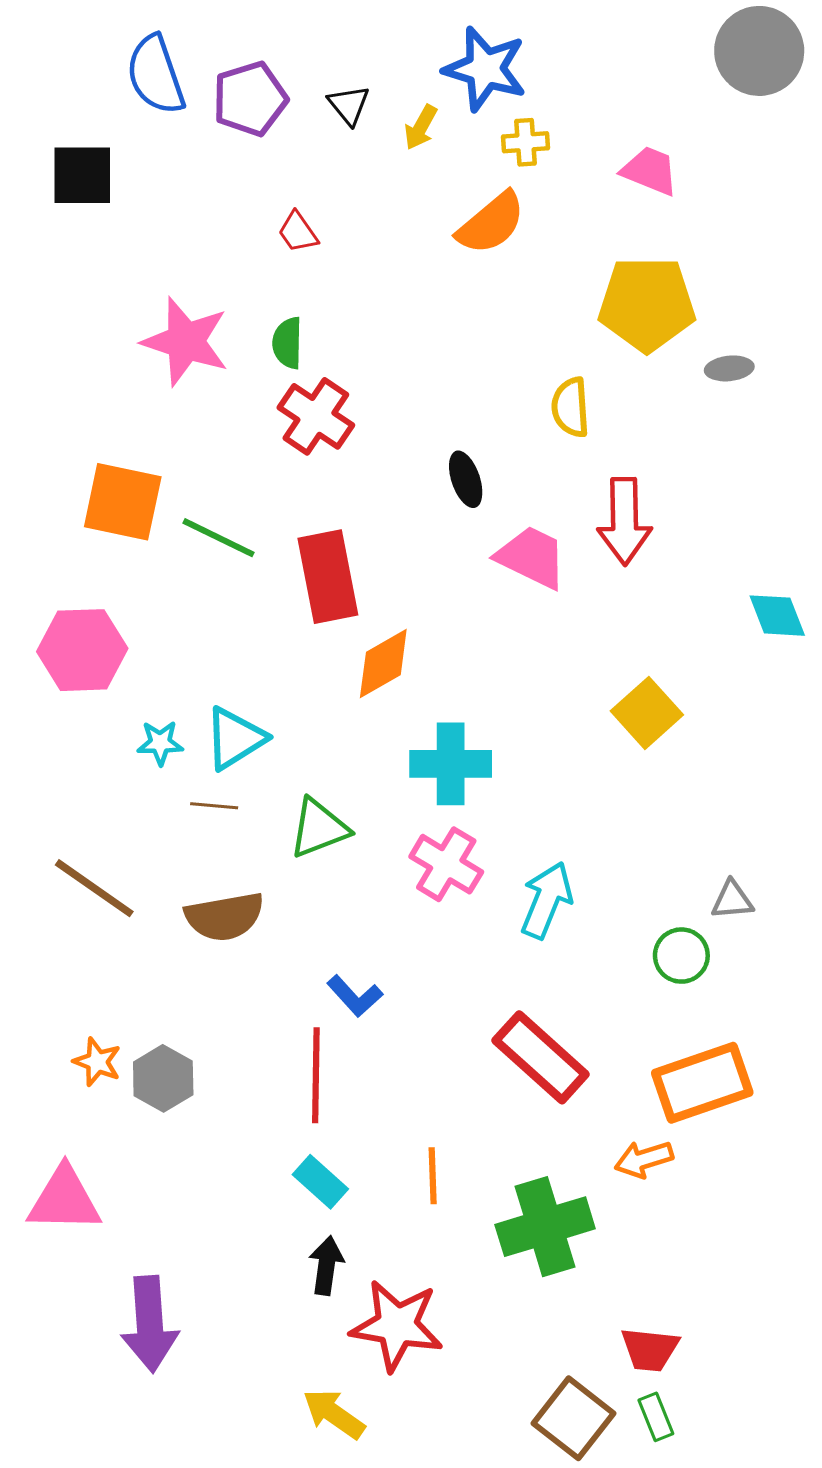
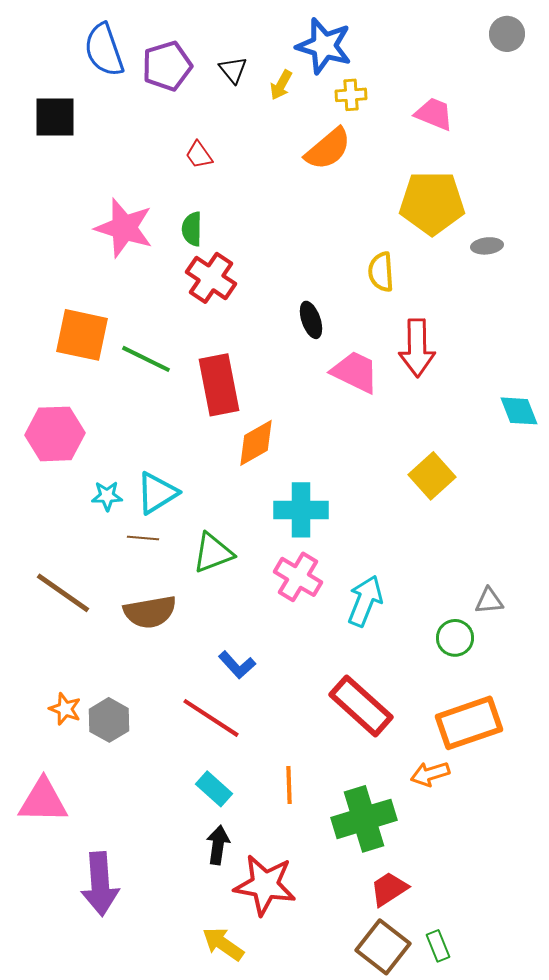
gray circle: (759, 51) -> (507, 34), size x0.6
red line: (316, 1075) -> (211, 718), turned -58
red trapezoid: (650, 1349) -> (389, 889), moved, turned 141

